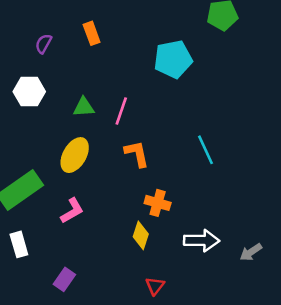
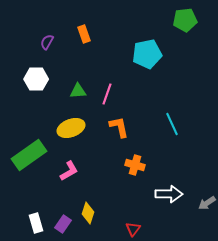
yellow ellipse: (75, 155) -> (71, 128), turned 40
yellow diamond: (141, 235) -> (88, 213), moved
white rectangle: (19, 244) -> (36, 223), moved

